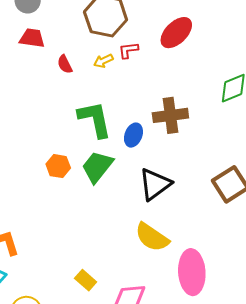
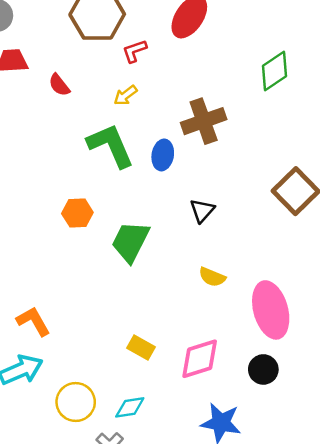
yellow arrow: (103, 61) -> (125, 95), moved
green trapezoid: (97, 167) -> (130, 242), moved
black triangle: (155, 184) -> (202, 211), size x0.6
yellow semicircle: (152, 237) -> (212, 277), size x0.6

